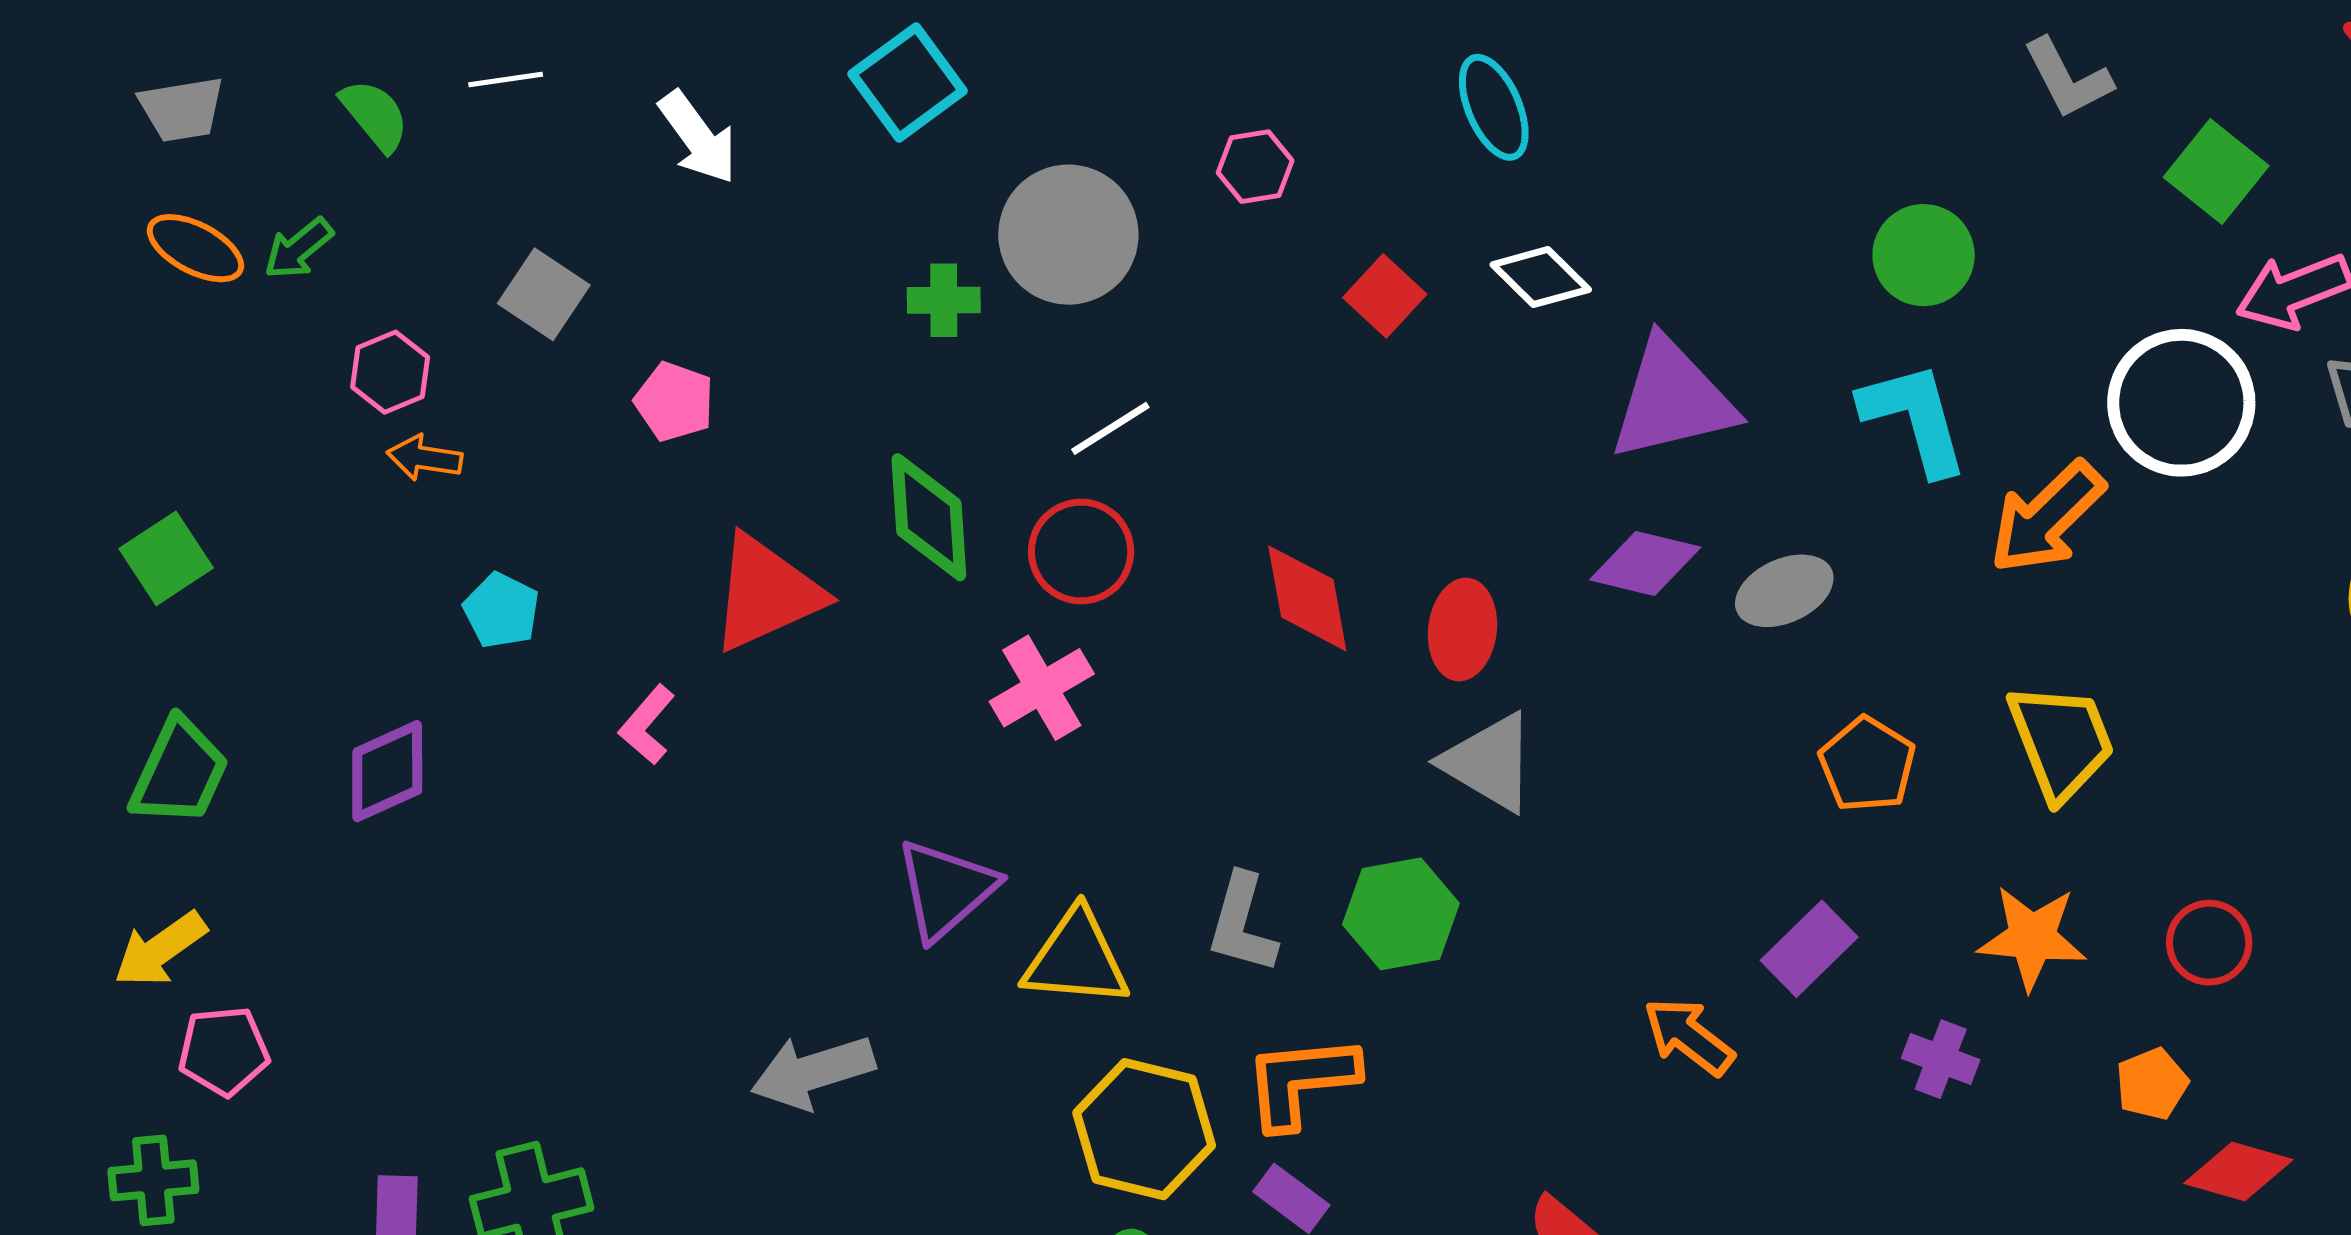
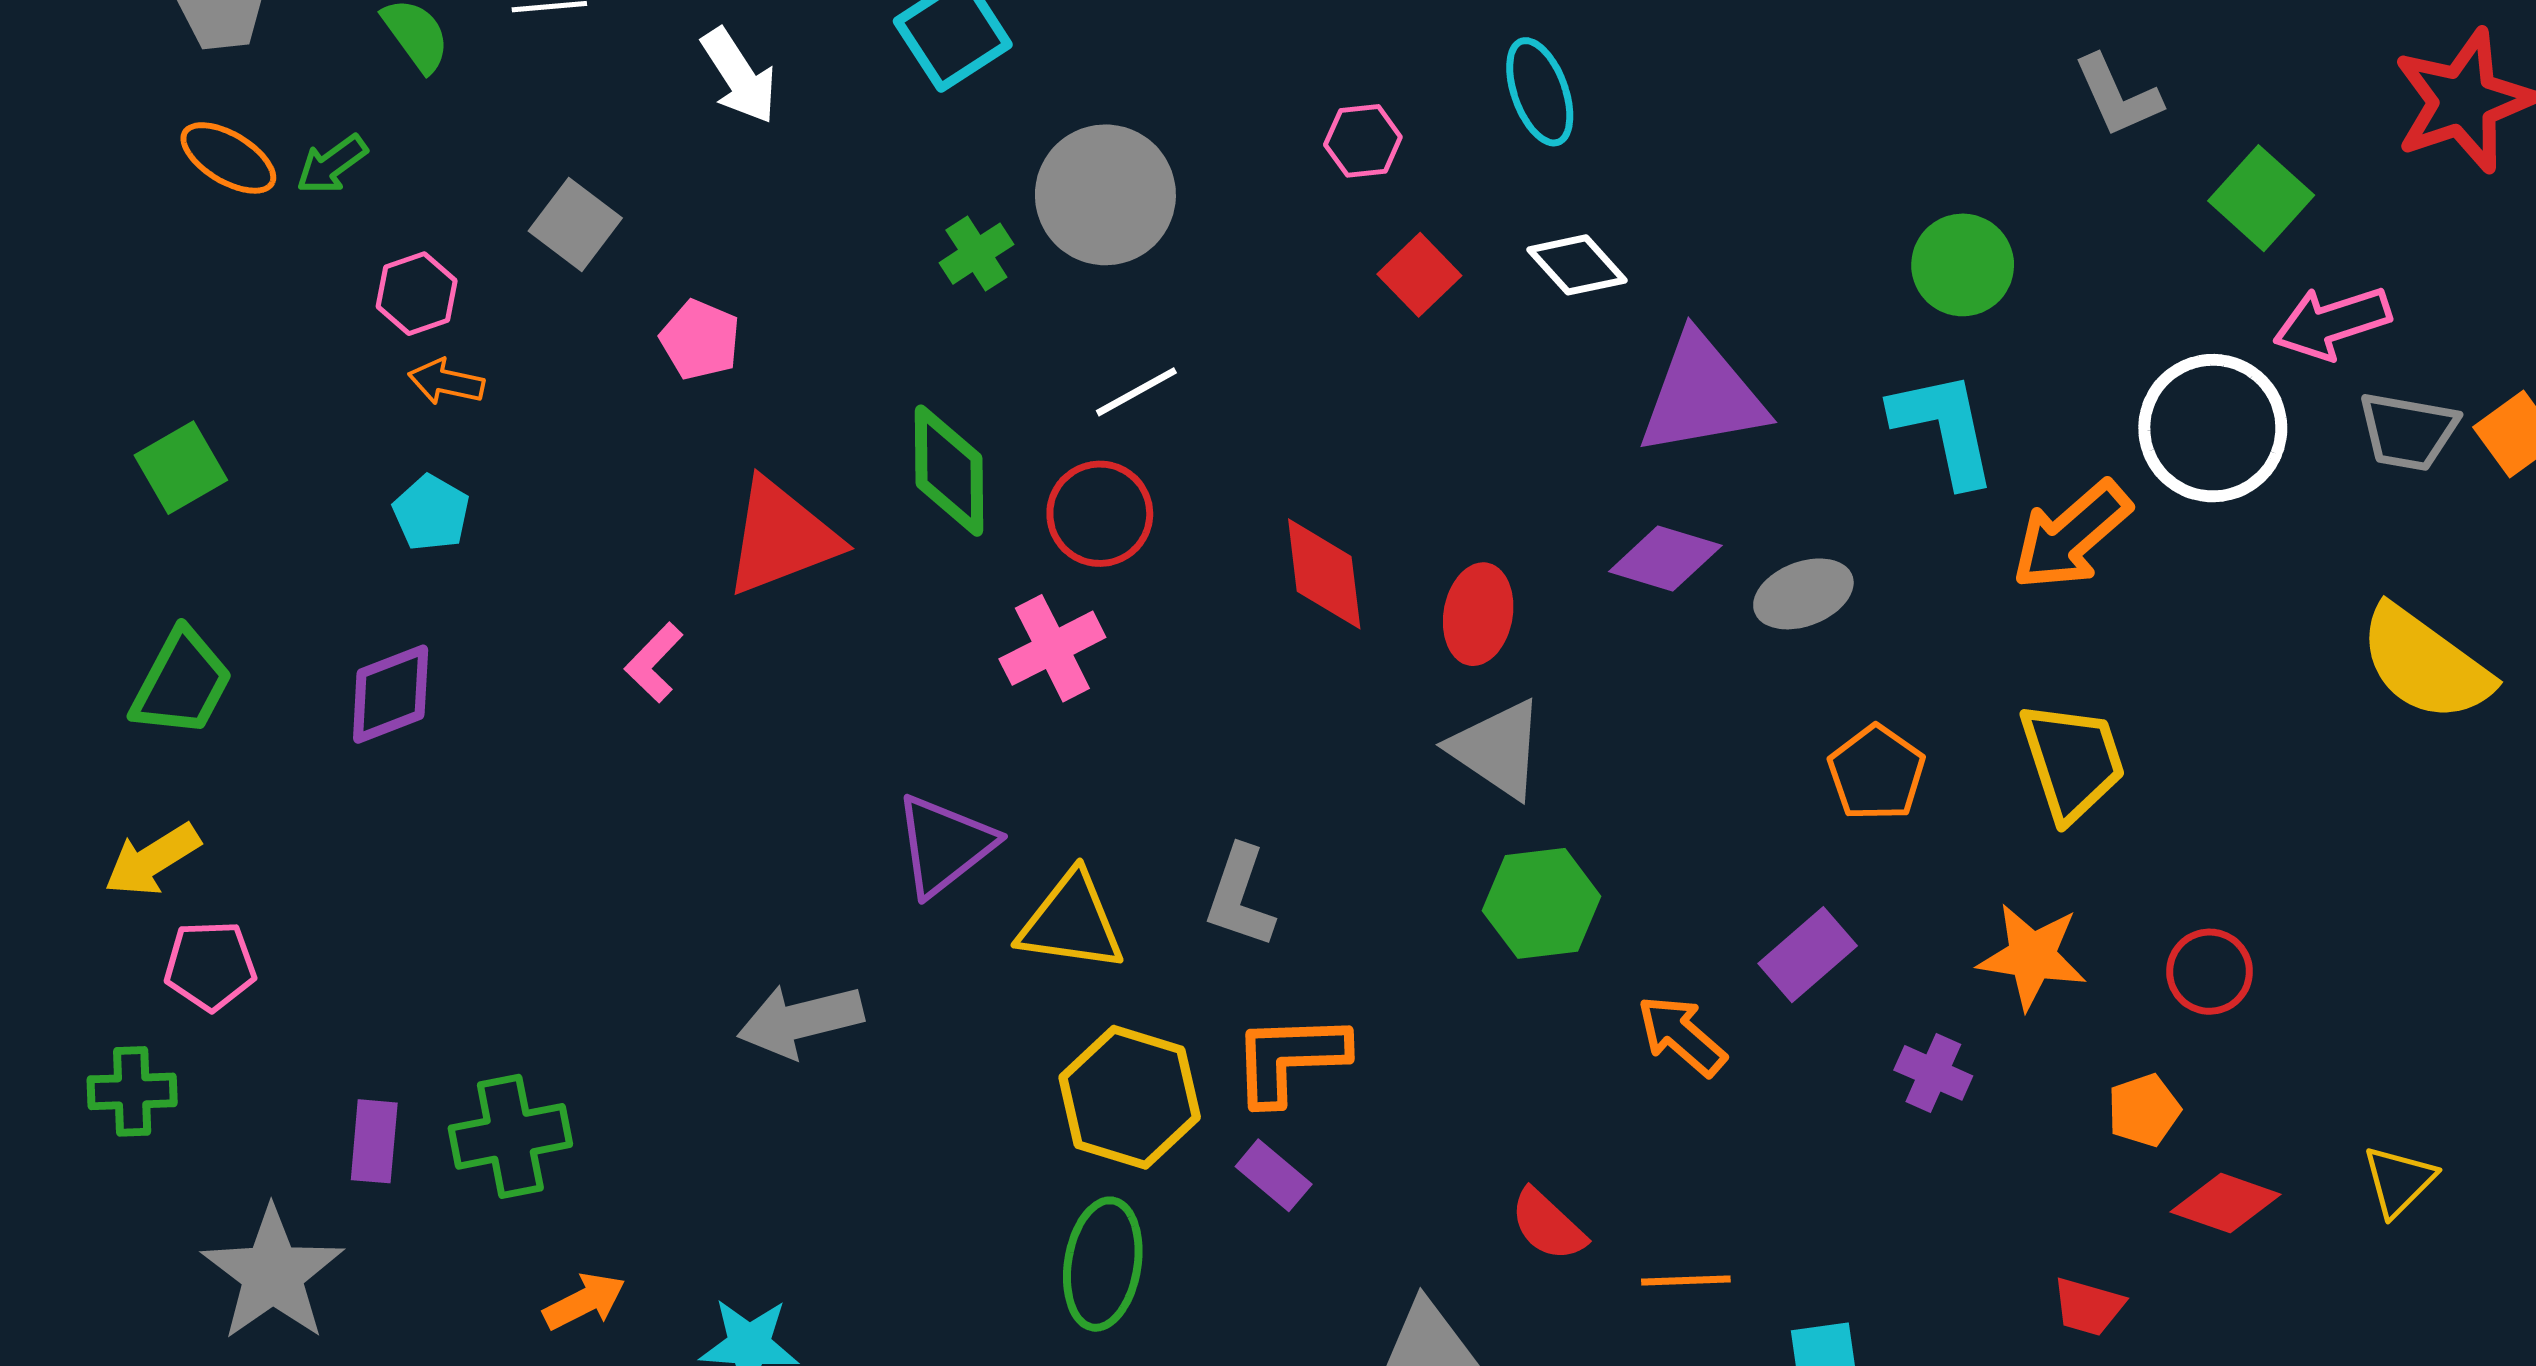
pink hexagon: (1255, 167) -> (1363, 141), moved
green cross: (944, 300) -> (976, 254), turned -36
cyan pentagon: (501, 611) -> (431, 513), moved
green hexagon: (1401, 914) -> (1542, 903), moved

